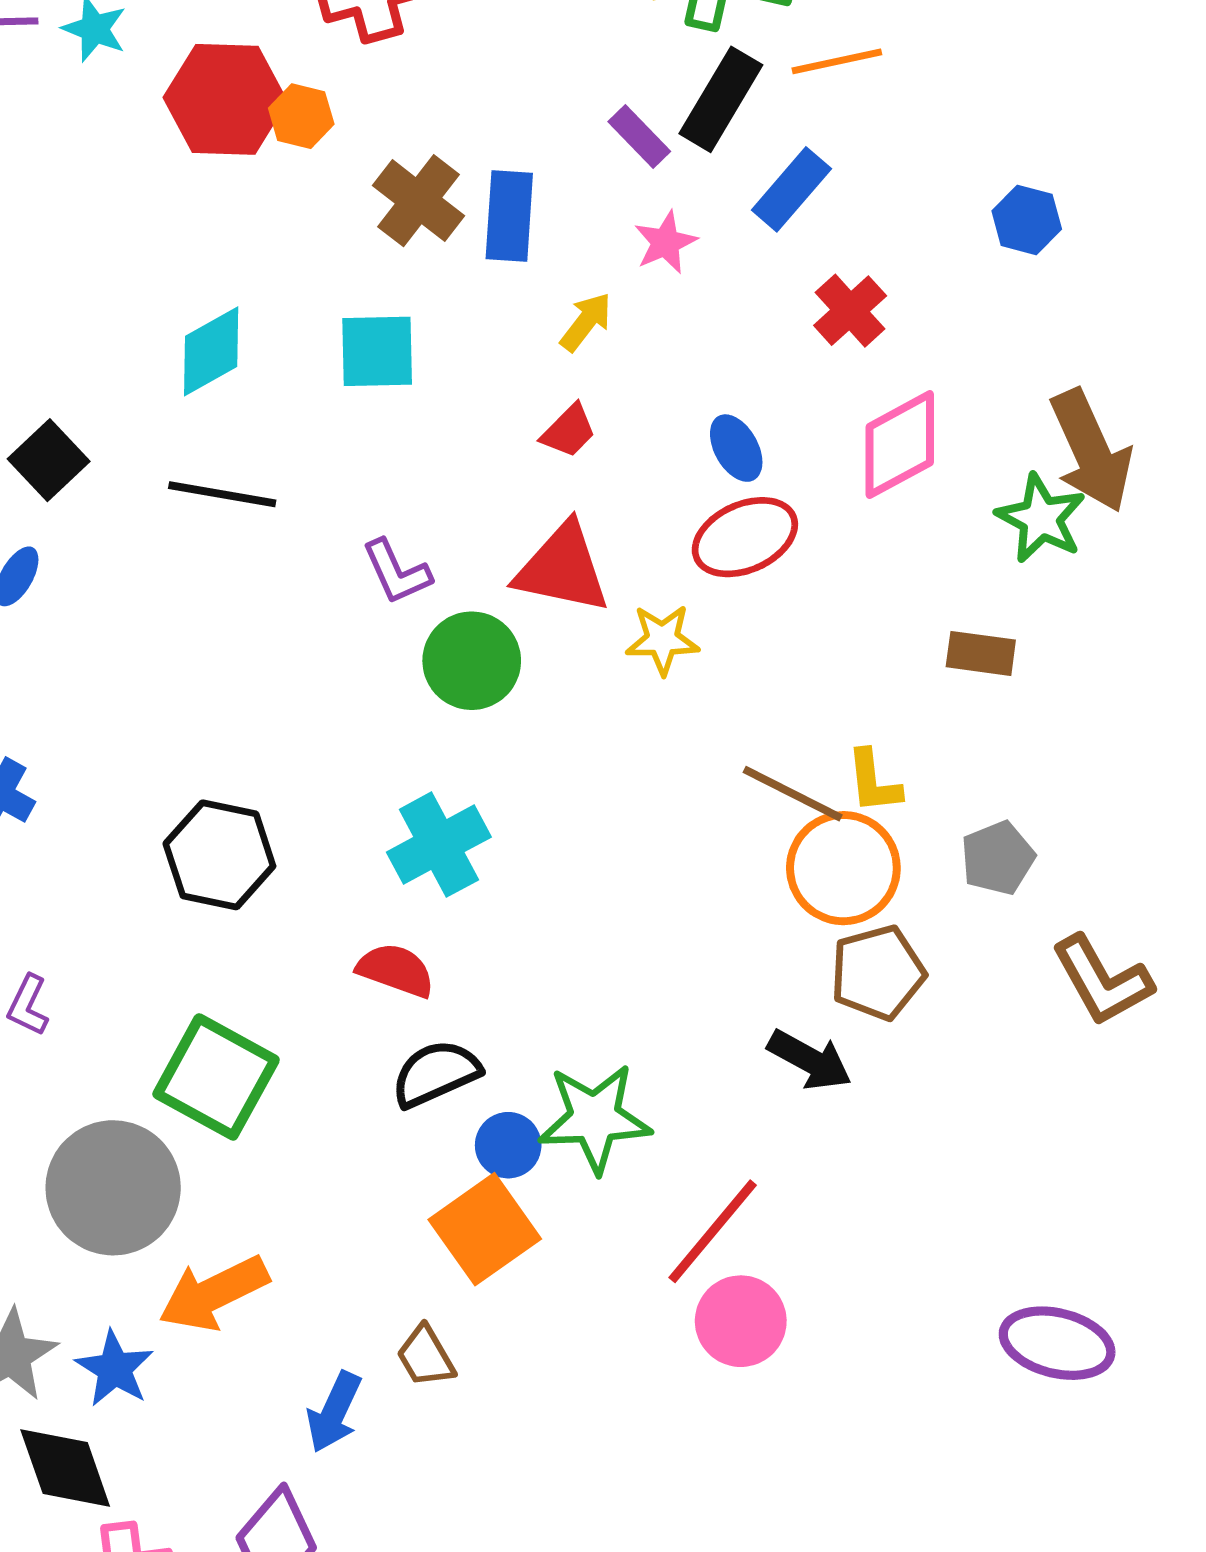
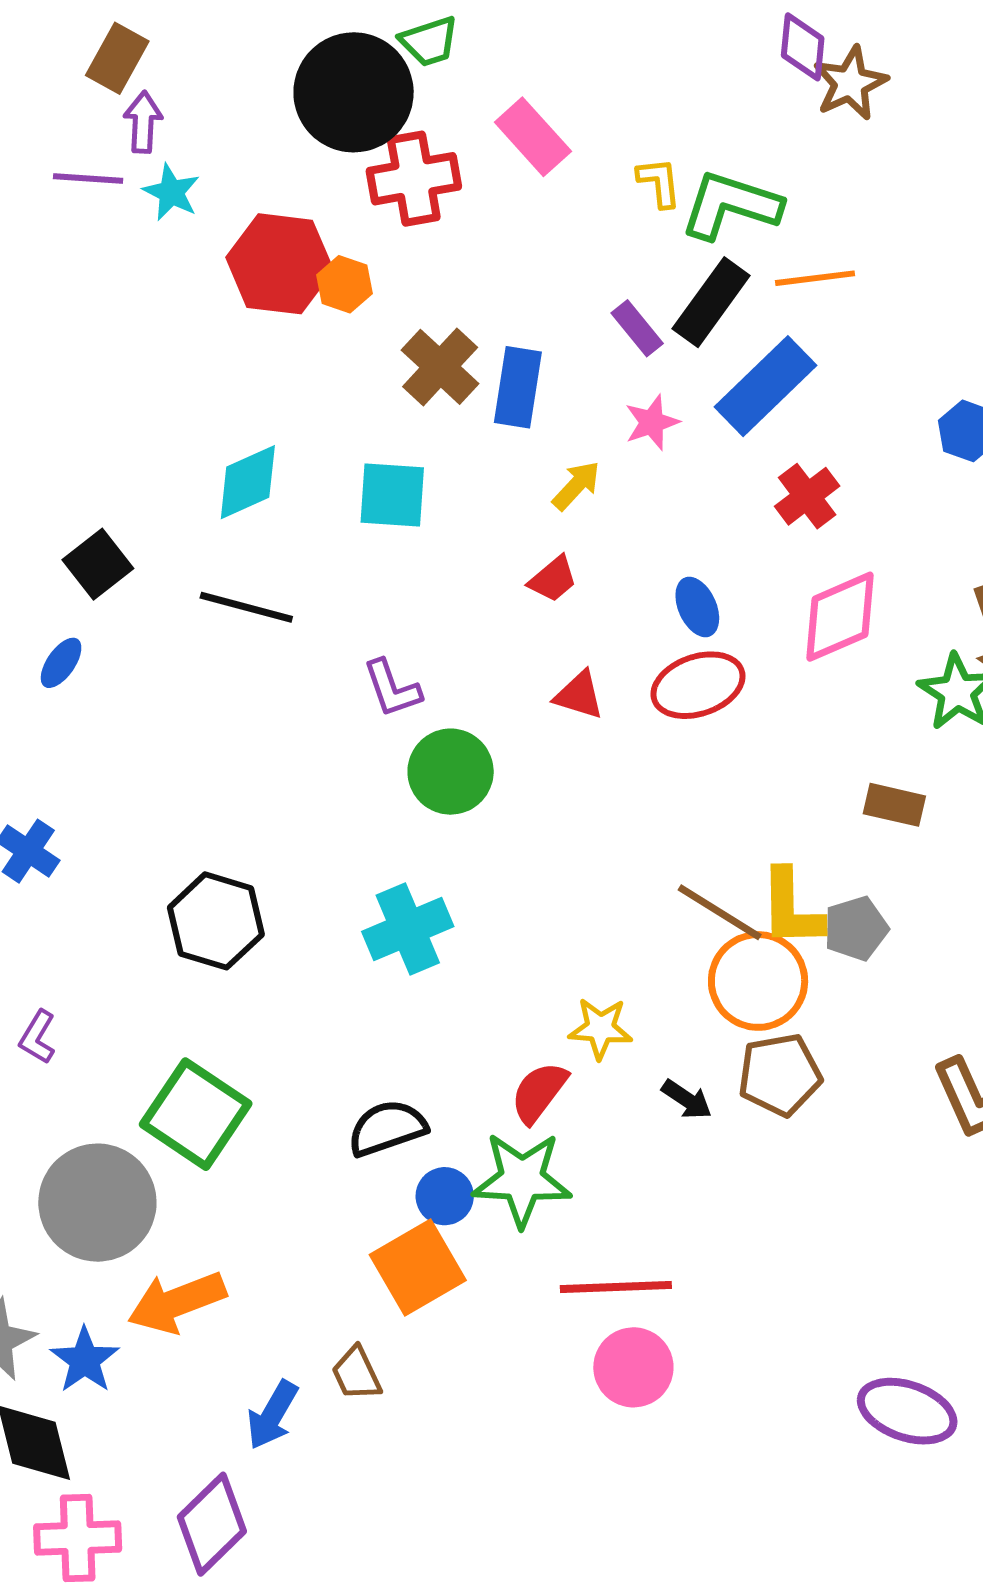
blue rectangle: (791, 189) -> (766, 386), size x1.4
red triangle: (562, 568) -> (579, 695), moved, size x0.6
yellow star: (662, 640) -> (600, 1028), moved
yellow L-shape: (874, 782) -> (791, 908), size x1.4
gray pentagon: (998, 858) -> (856, 929), moved
red semicircle: (396, 970) -> (539, 1092), moved, turned -78
black arrow: (810, 1060) -> (687, 1099), moved, size x0.7
red line: (713, 1231) -> (616, 1287), turned 43

